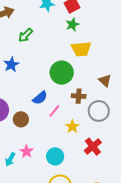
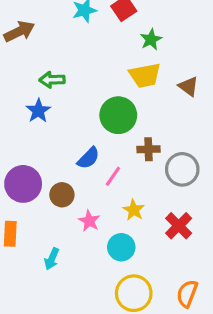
green star: (72, 25) -> (151, 39), moved
green arrow: (25, 35) -> (52, 80), moved, turned 49
brown triangle: (105, 81) -> (188, 86), moved
yellow star: (72, 127) -> (134, 210), moved
pink star: (26, 151) -> (89, 221), moved

